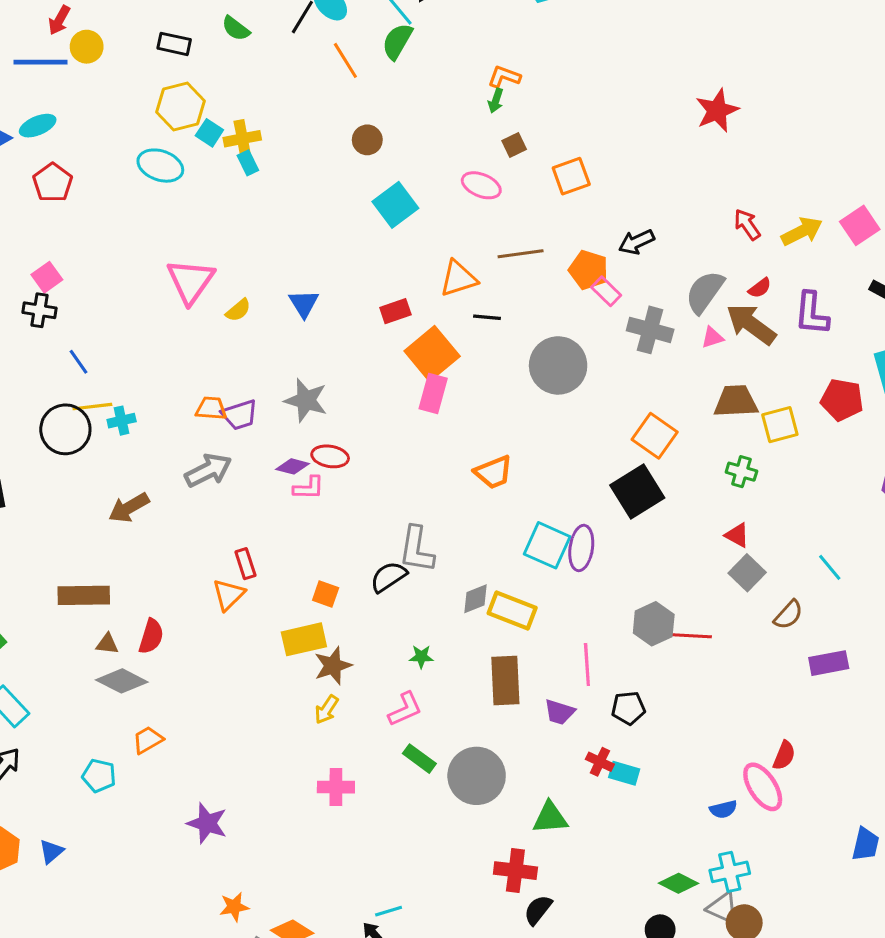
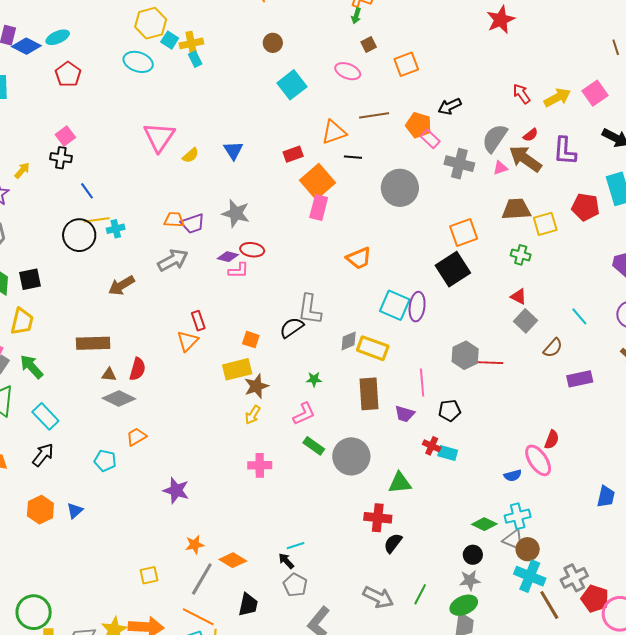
orange square: (655, 436) -> (464, 233), turned 36

